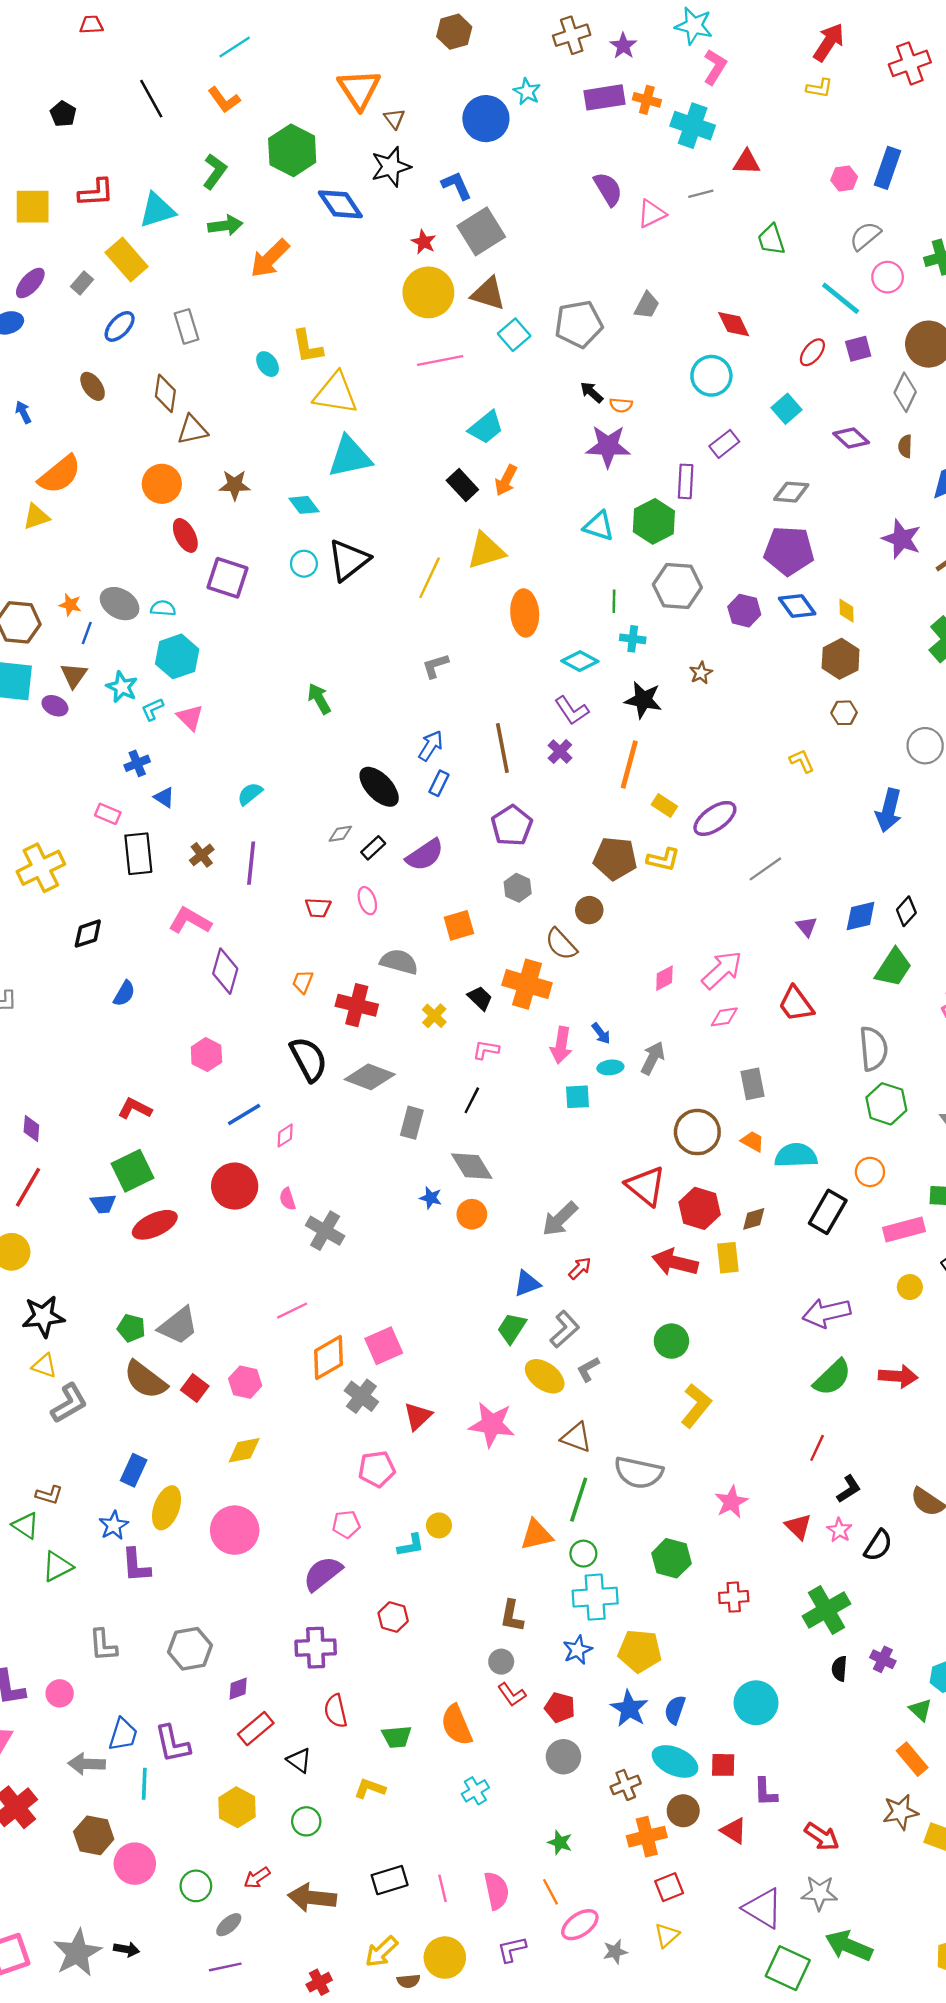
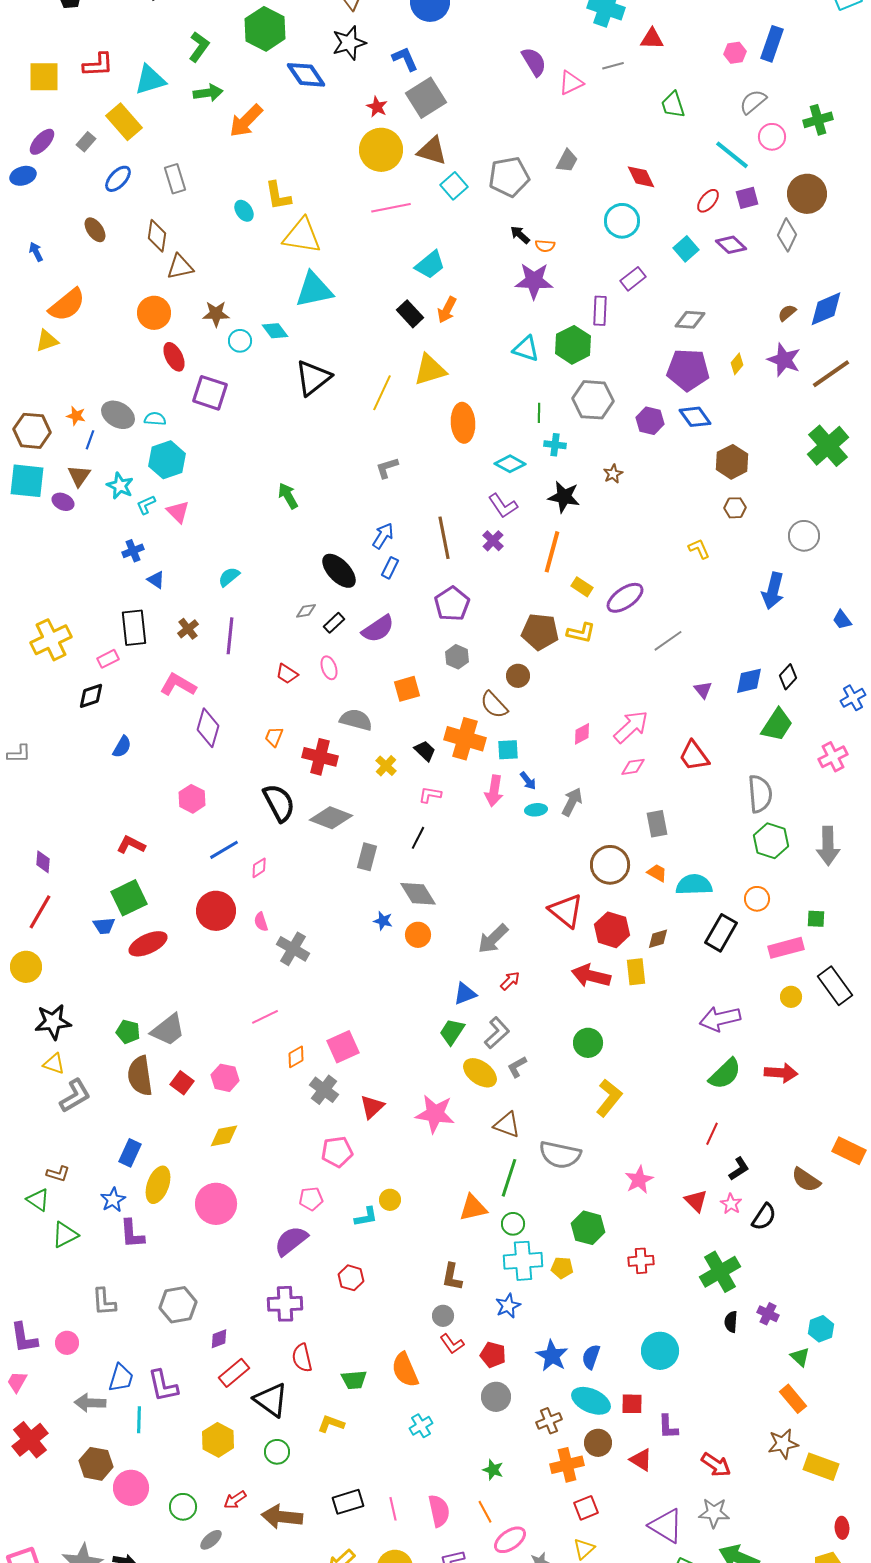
purple diamond: (851, 438) -> (731, 245), moved
brown semicircle: (905, 446) -> (787, 313), moved, turned 48
cyan circle: (304, 564) -> (240, 341), moved
yellow diamond: (846, 611) -> (737, 364), moved, turned 40
pink rectangle: (108, 814) -> (108, 659), moved, turned -50
red trapezoid: (318, 908) -> (287, 674), turned 30
cyan square: (578, 1097) -> (508, 750), moved
orange diamond: (329, 1357) -> (296, 1057), size x0.6
brown semicircle: (145, 1380) -> (140, 1076), turned 45
yellow pentagon: (640, 1651) -> (562, 1268), moved, size x0.6
black triangle: (299, 1760) -> (271, 1400), size x1.6

